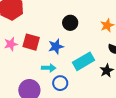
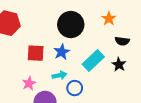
black circle: (70, 23) -> (71, 25), size x1.6
pink star: (11, 44) -> (29, 83), moved

